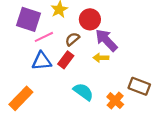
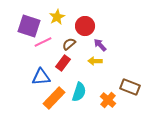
purple arrow: (106, 40) -> (100, 45), size x0.6
blue triangle: (42, 61) -> (41, 77), moved
cyan semicircle: (83, 92) -> (79, 92), turned 72
orange rectangle: (21, 98) -> (54, 98), moved

